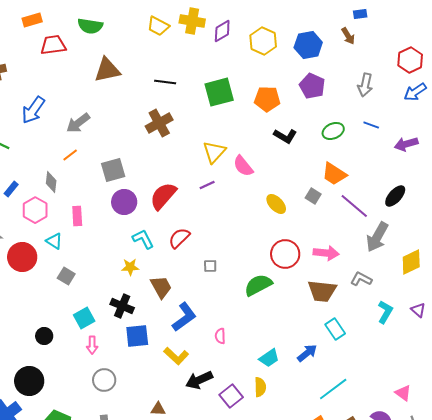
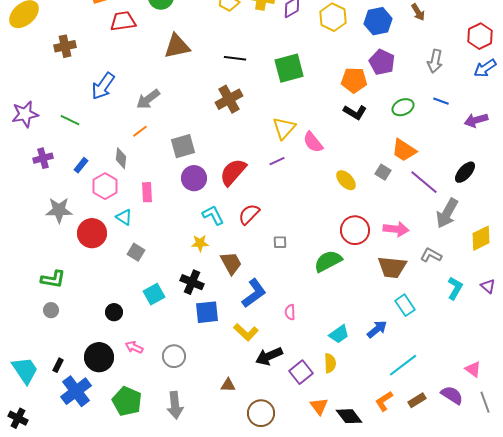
orange pentagon: (267, 99) -> (354, 80), moved
pink arrow: (92, 345) -> (134, 347), moved, turned 114

